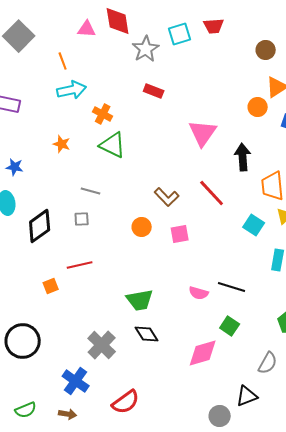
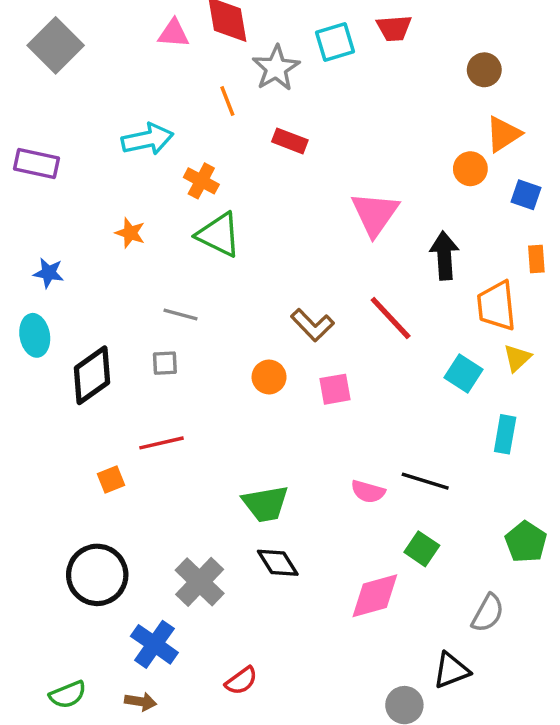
orange line: (63, 61) -> (227, 101), moved
black circle: (23, 341) -> (97, 575), moved
red semicircle: (126, 402) -> (241, 681), size x0.7

